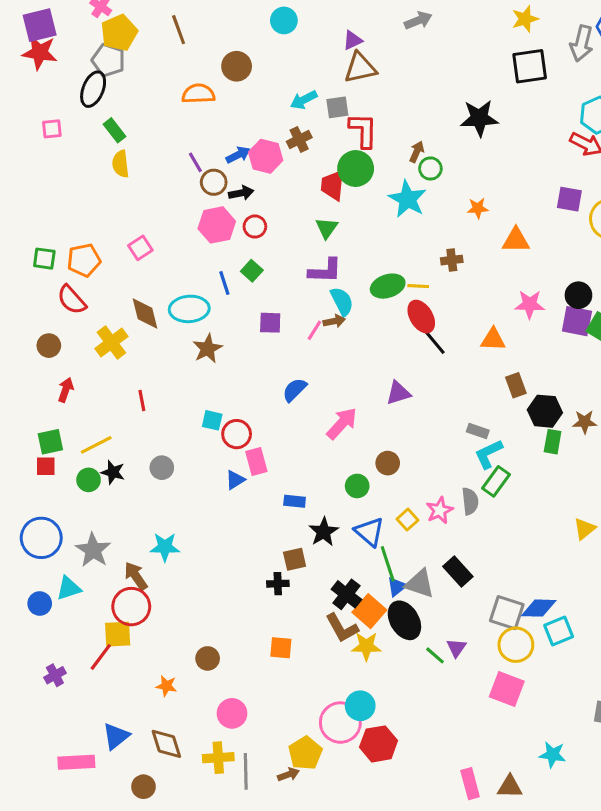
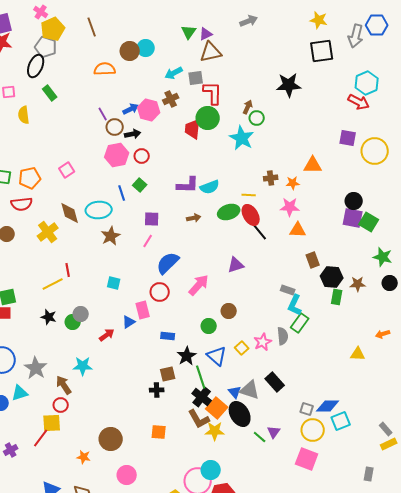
yellow star: (525, 19) -> (319, 20), turned 30
cyan circle: (284, 20) -> (146, 48), moved
yellow semicircle: (121, 164) -> (24, 115), moved
orange star: (478, 208) -> (293, 183), moved
green triangle: (327, 228) -> (189, 32), moved
green ellipse: (388, 286) -> (229, 212), moved
red semicircle: (72, 300) -> (22, 204), turned -55
cyan semicircle: (342, 301) -> (210, 187), moved, turned 96
pink star: (530, 304) -> (290, 207), moved
pink line: (314, 330) -> (148, 241), moved
red arrow: (66, 390) -> (107, 335), moved, turned 35
blue semicircle: (295, 390) -> (168, 263), size x1.4
red circle: (237, 434) -> (160, 292), moved
yellow line: (96, 445) -> (53, 284), moved
cyan L-shape: (488, 454) -> (295, 305), turned -40
green circle: (89, 480) -> (73, 322), moved
yellow triangle: (585, 529) -> (358, 354), turned 42
green line: (388, 564) -> (201, 377), moved
blue triangle: (397, 587) -> (235, 392), turned -32
red circle: (131, 607) -> (61, 405), size x0.6
gray square: (507, 613) -> (307, 409), size x0.6
brown circle: (208, 658) -> (111, 439), size x1.5

